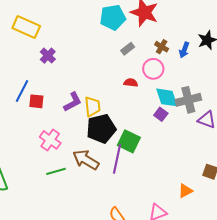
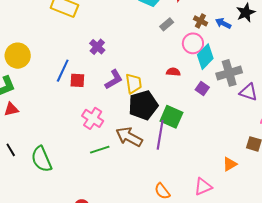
blue arrow: (184, 50) -> (223, 23), turned 98
purple cross: (48, 56) -> (97, 47), moved
red semicircle: (131, 83) -> (173, 72), moved
cyan diamond: (167, 97) -> (205, 57), moved, turned 65

